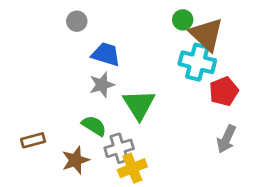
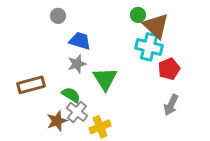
brown rectangle: (33, 140) -> (31, 85), moved, size x1.5
gray cross: (119, 148) -> (77, 112), moved, turned -35

